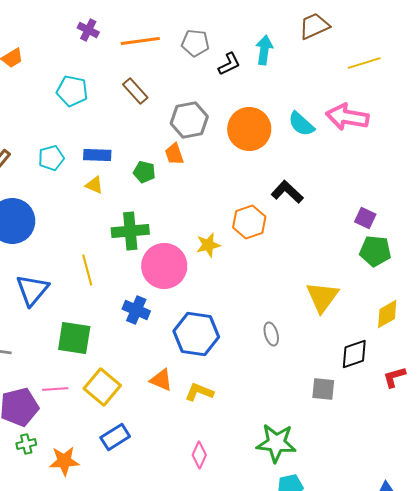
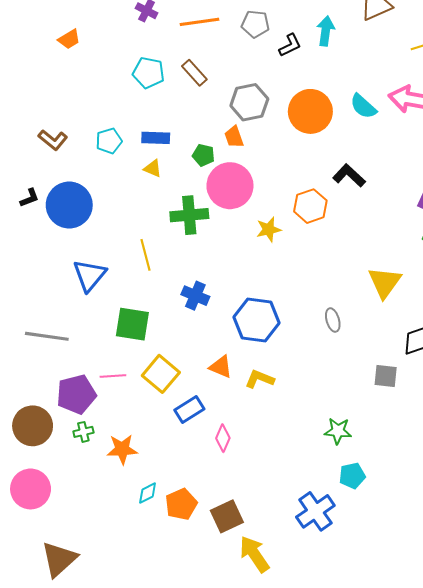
cyan pentagon: (72, 91) -> (149, 73), moved
pink circle: (164, 266) -> (230, 186), moved
blue rectangle: (115, 437) -> (189, 410), moved
green star: (276, 443) -> (338, 431), size x0.7
pink diamond: (199, 455) -> (223, 438), moved

